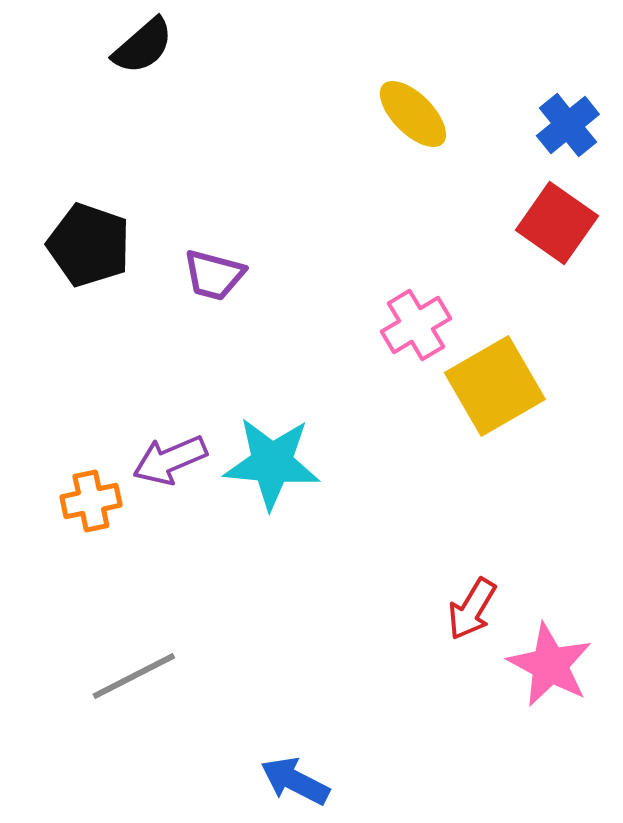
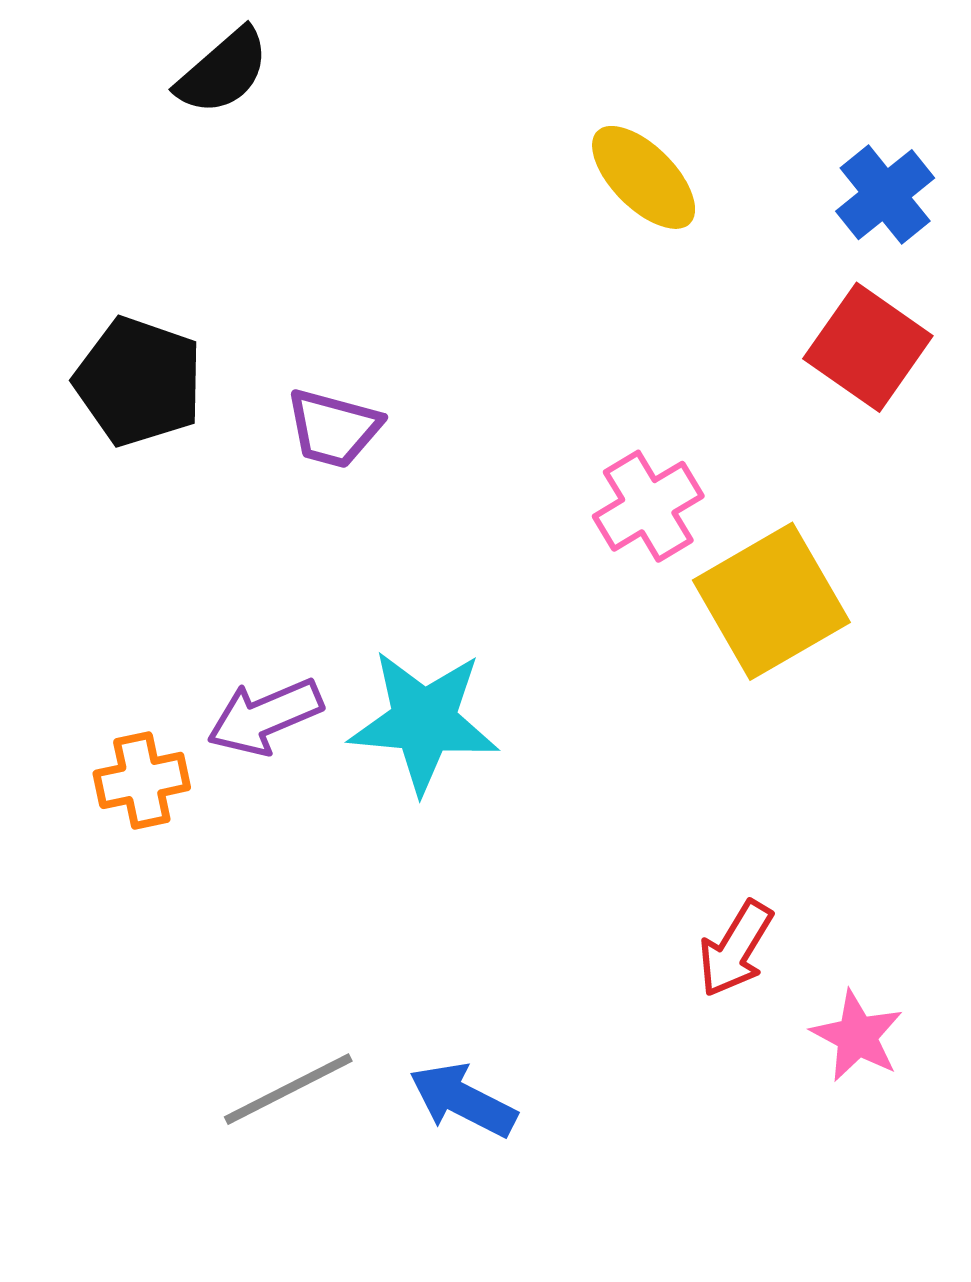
pink star: (550, 665) -> (857, 1036), size x0.7
gray line: (134, 676) -> (288, 1089), moved
blue arrow: (295, 781) -> (463, 1100), moved

